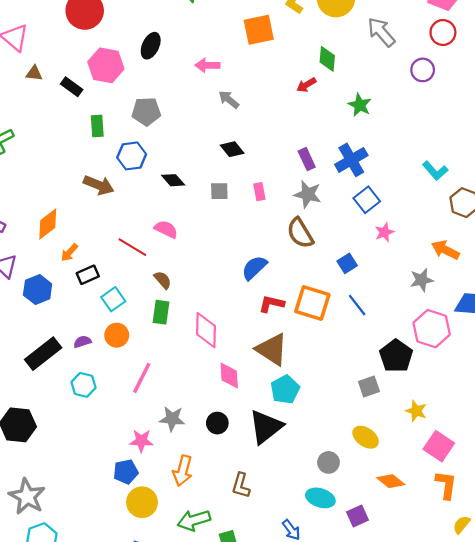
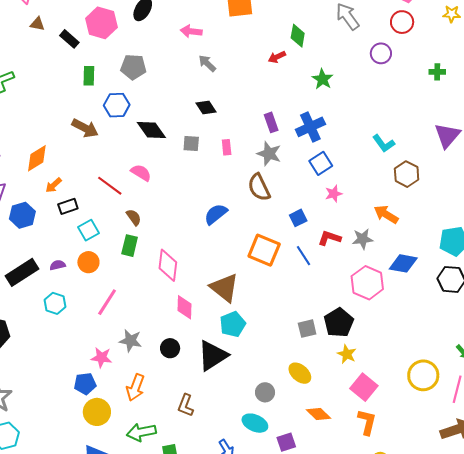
black diamond: (173, 180) -> (151, 130), size x1.4
red L-shape: (271, 304) -> (329, 238), moved
black pentagon: (396, 356) -> (339, 323), moved

